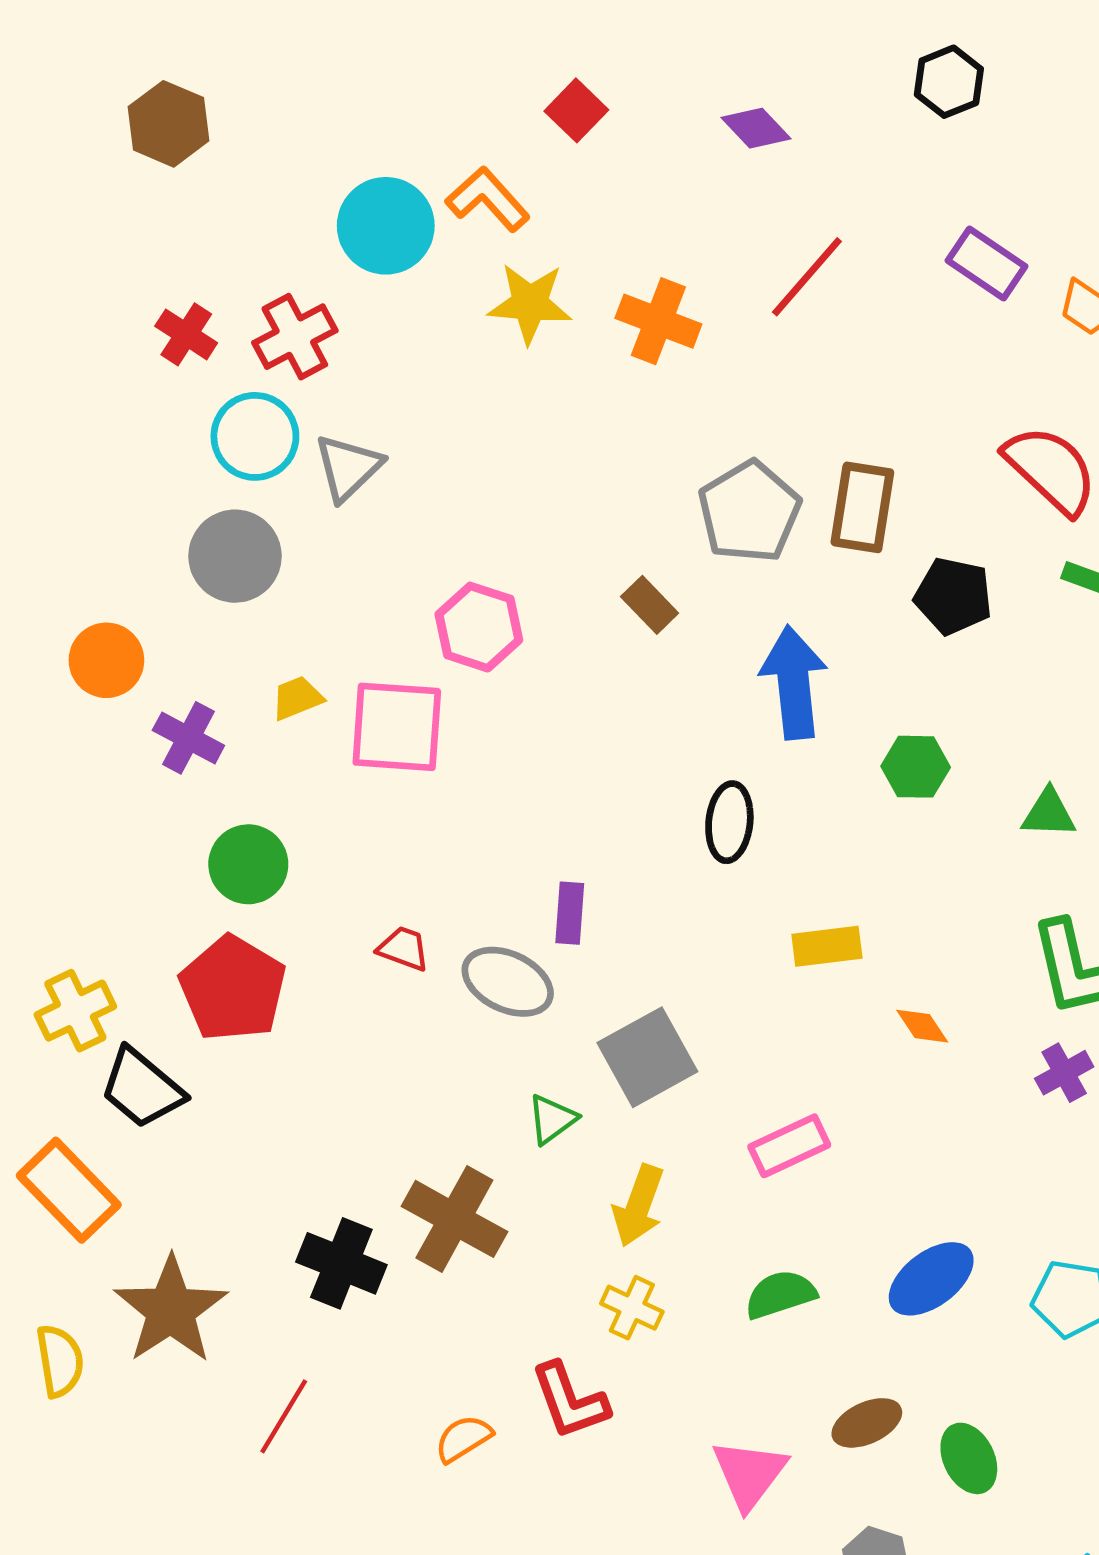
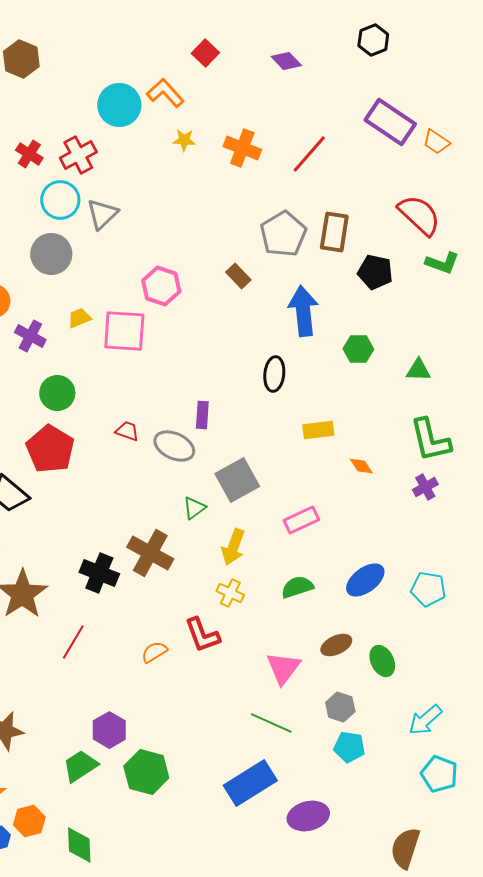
purple rectangle: (987, 263) -> (390, 122), size x1.4
red line: (807, 277) -> (309, 154), moved
yellow star: (530, 303) -> (184, 140), size x0.6

